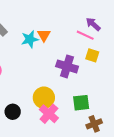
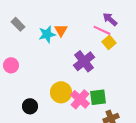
yellow square: (92, 55) -> (109, 42), moved, turned 32
purple cross: (67, 66) -> (84, 61), turned 35
pink cross: (49, 114) -> (80, 99), moved

